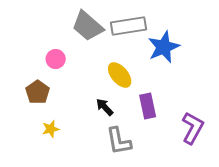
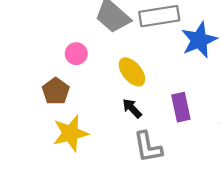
yellow ellipse: (120, 75) -> (132, 72), moved
yellow star: (51, 129) -> (71, 133), size x1.8

